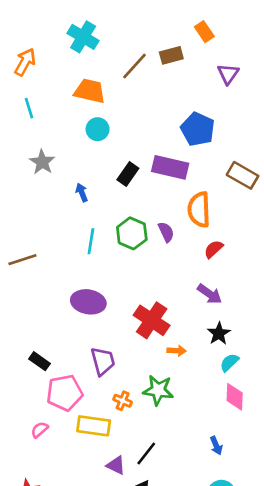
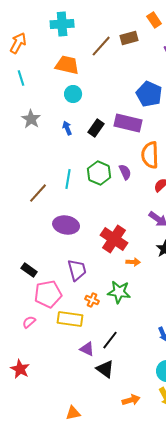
cyan cross: (83, 37) -> (62, 24), turned -35
blue arrow: (82, 192) -> (67, 128), moved
brown line: (22, 260) -> (38, 193), moved, turned -30

